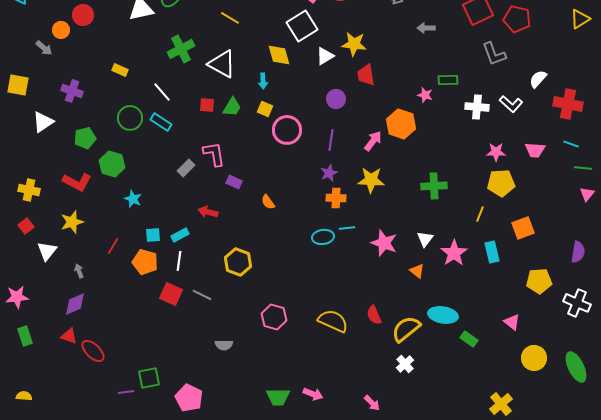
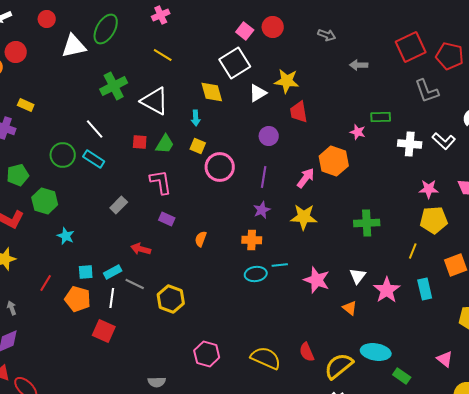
yellow rectangle: (120, 70) -> (26, 105), moved
pink L-shape: (214, 154) -> (161, 182), moved
orange cross: (336, 198) -> (252, 240), moved
orange semicircle: (268, 202) -> (201, 239), turned 56
gray line: (202, 295) -> (135, 284), moved

